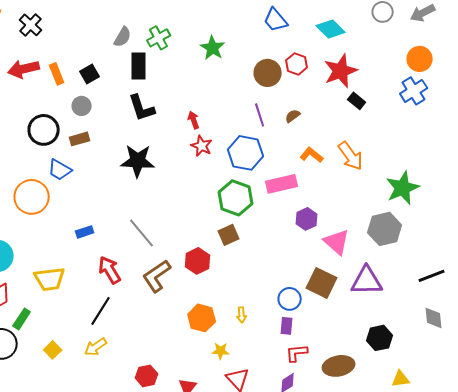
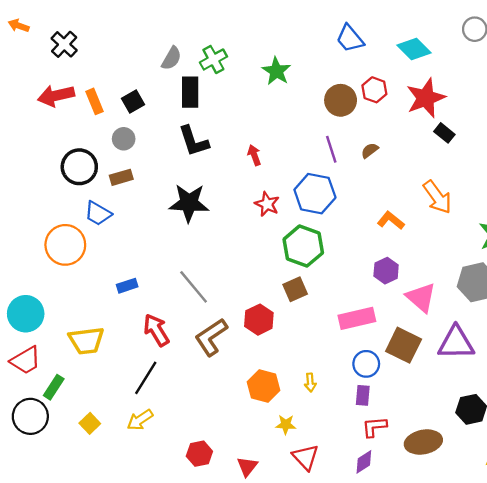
red star: (202, 146) -> (267, 204), moved
orange L-shape: (312, 155) -> (391, 220), moved
pink rectangle: (282, 184) -> (357, 318), moved

